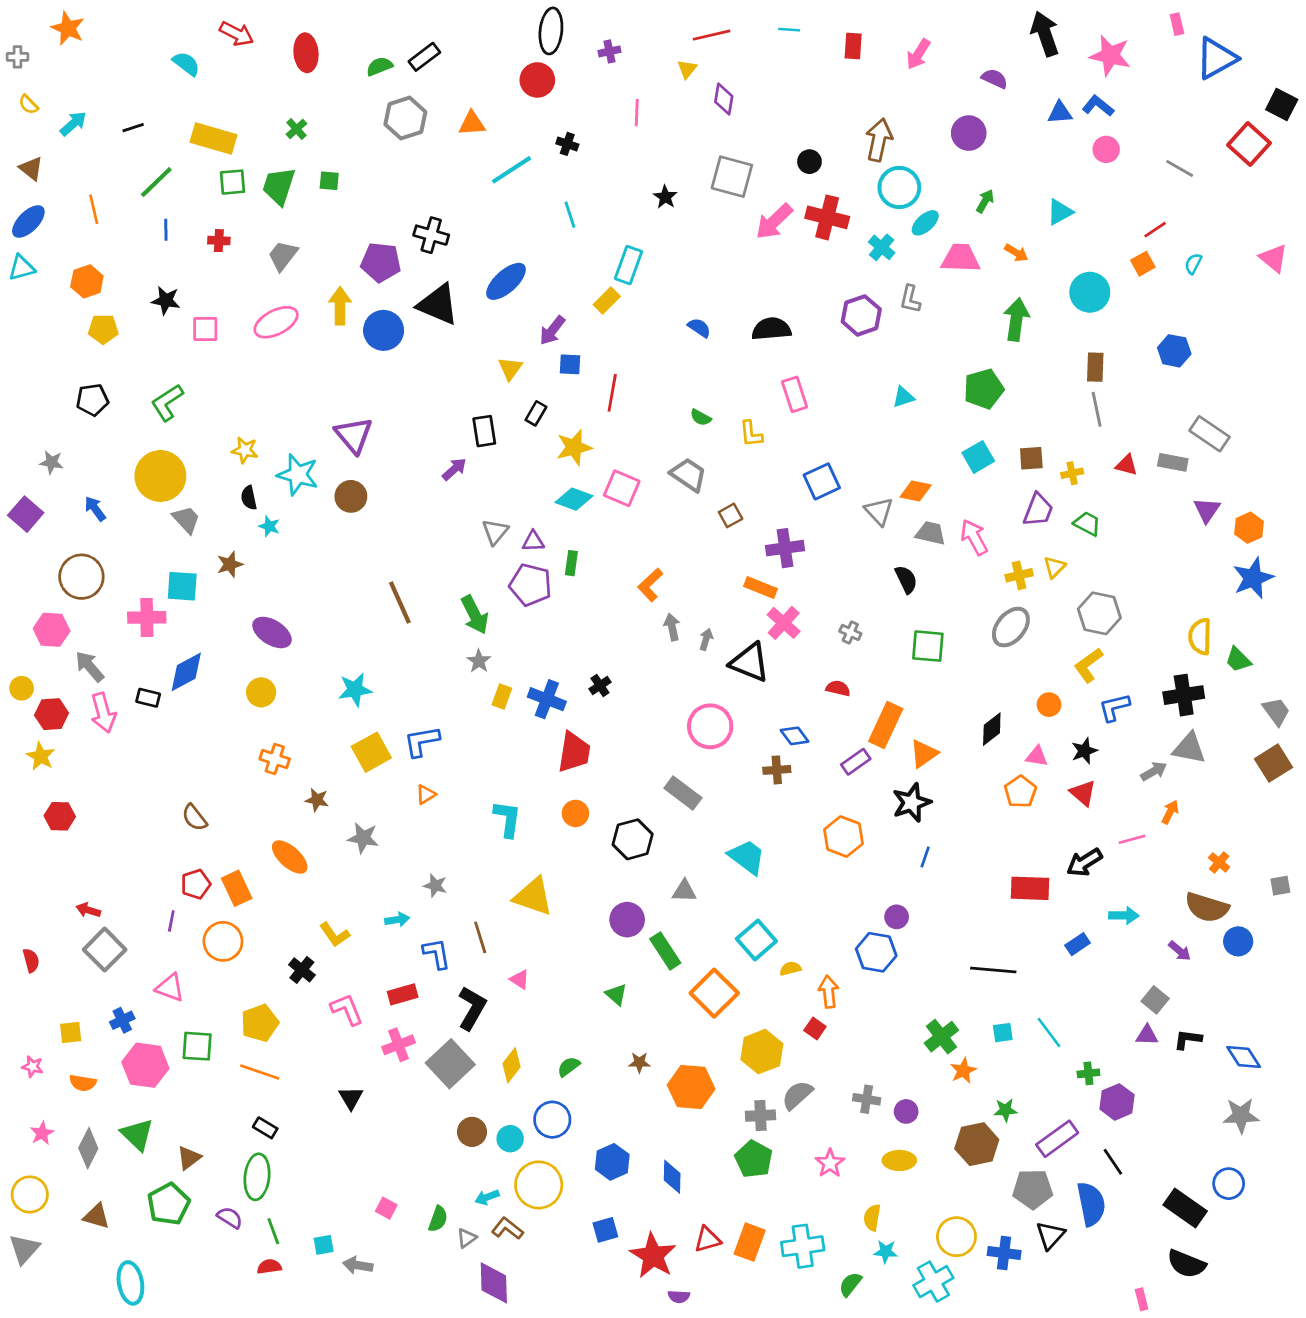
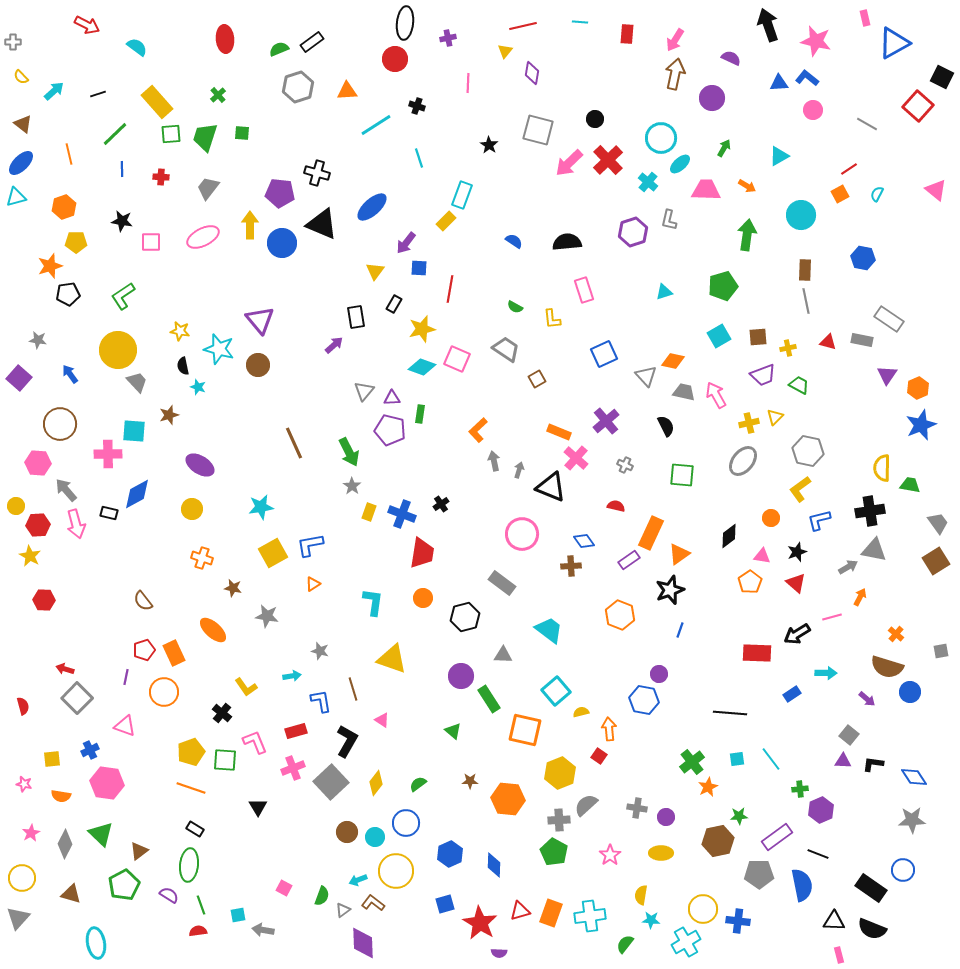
orange star: (68, 28) -> (50, 266), moved, turned 30
red arrow: (237, 34) -> (87, 25), moved
yellow rectangle: (213, 138) -> (157, 102), turned 32
brown arrow: (879, 140) -> (675, 74), moved
red cross: (827, 217) -> (608, 160), turned 32
purple trapezoid: (1038, 510) -> (763, 375), turned 48
purple cross: (785, 548) -> (606, 421), moved, turned -32
green trapezoid: (1238, 660) -> (910, 485), turned 145
orange square: (714, 993) -> (525, 730), turned -32
green square: (197, 1046) -> (225, 760), moved
black line: (1113, 1162) -> (818, 854), turned -35
black triangle: (1050, 1235) -> (834, 921), moved, turned 50

